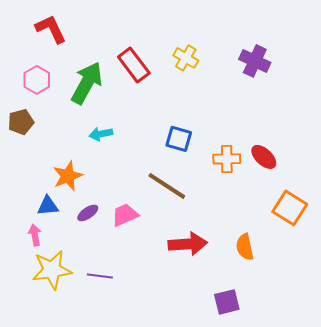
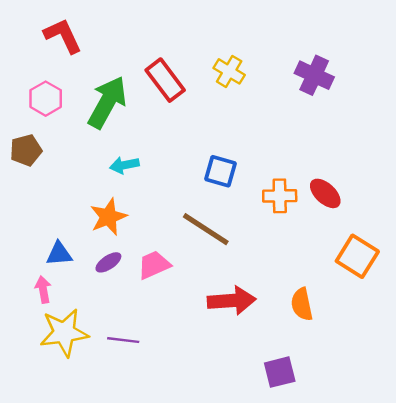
orange star: (68, 176) -> (108, 217), moved

